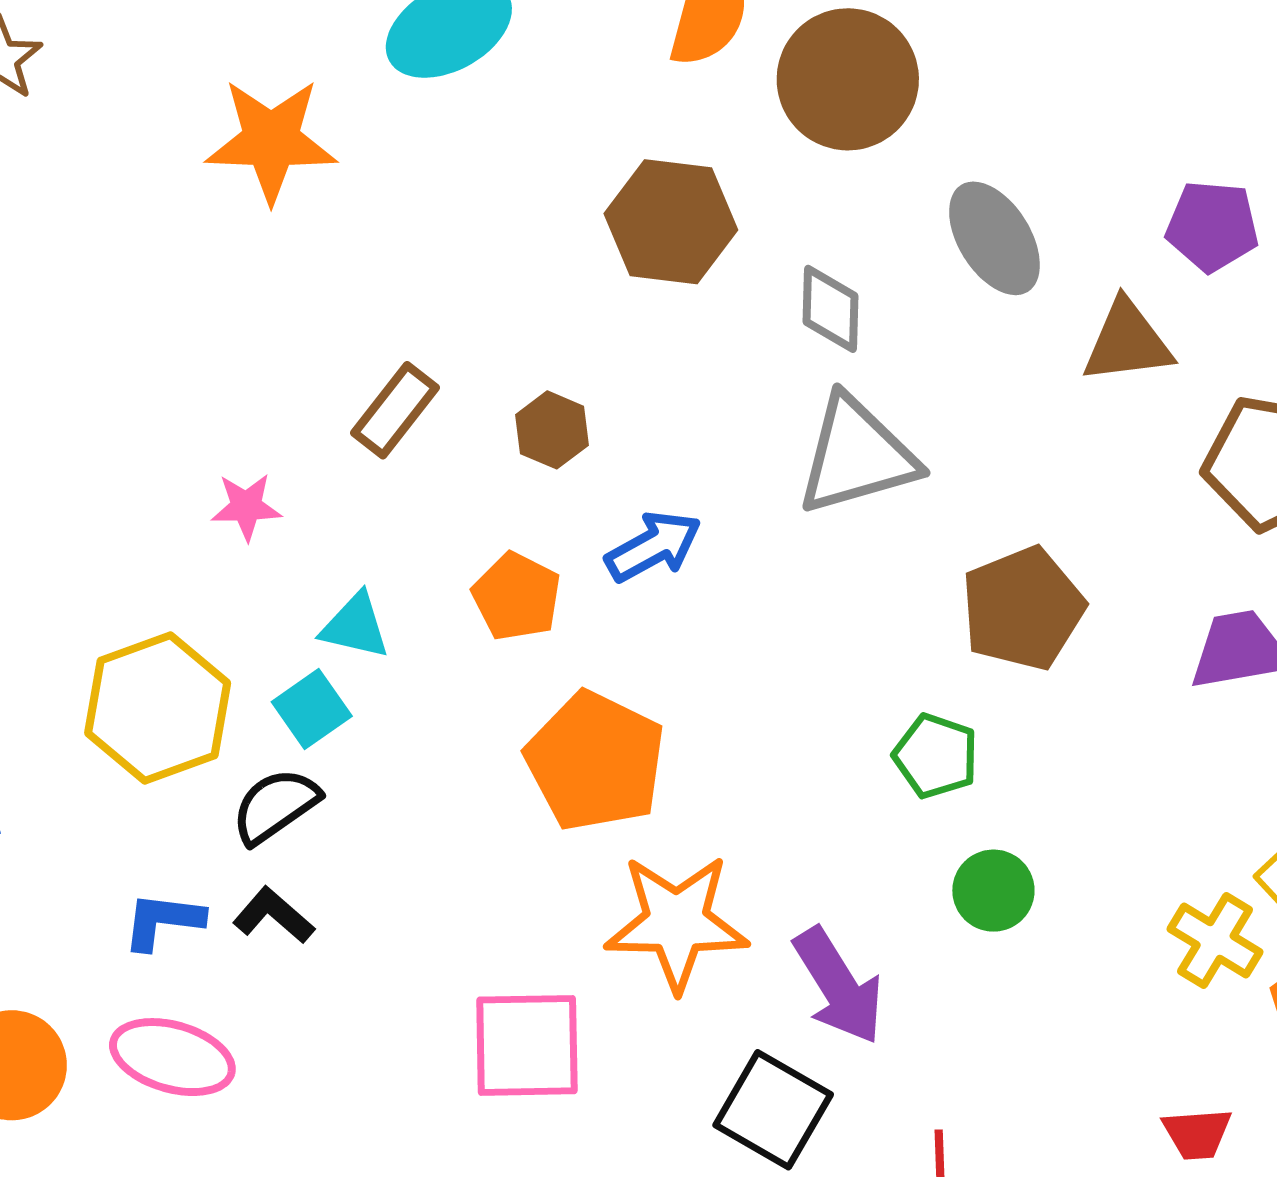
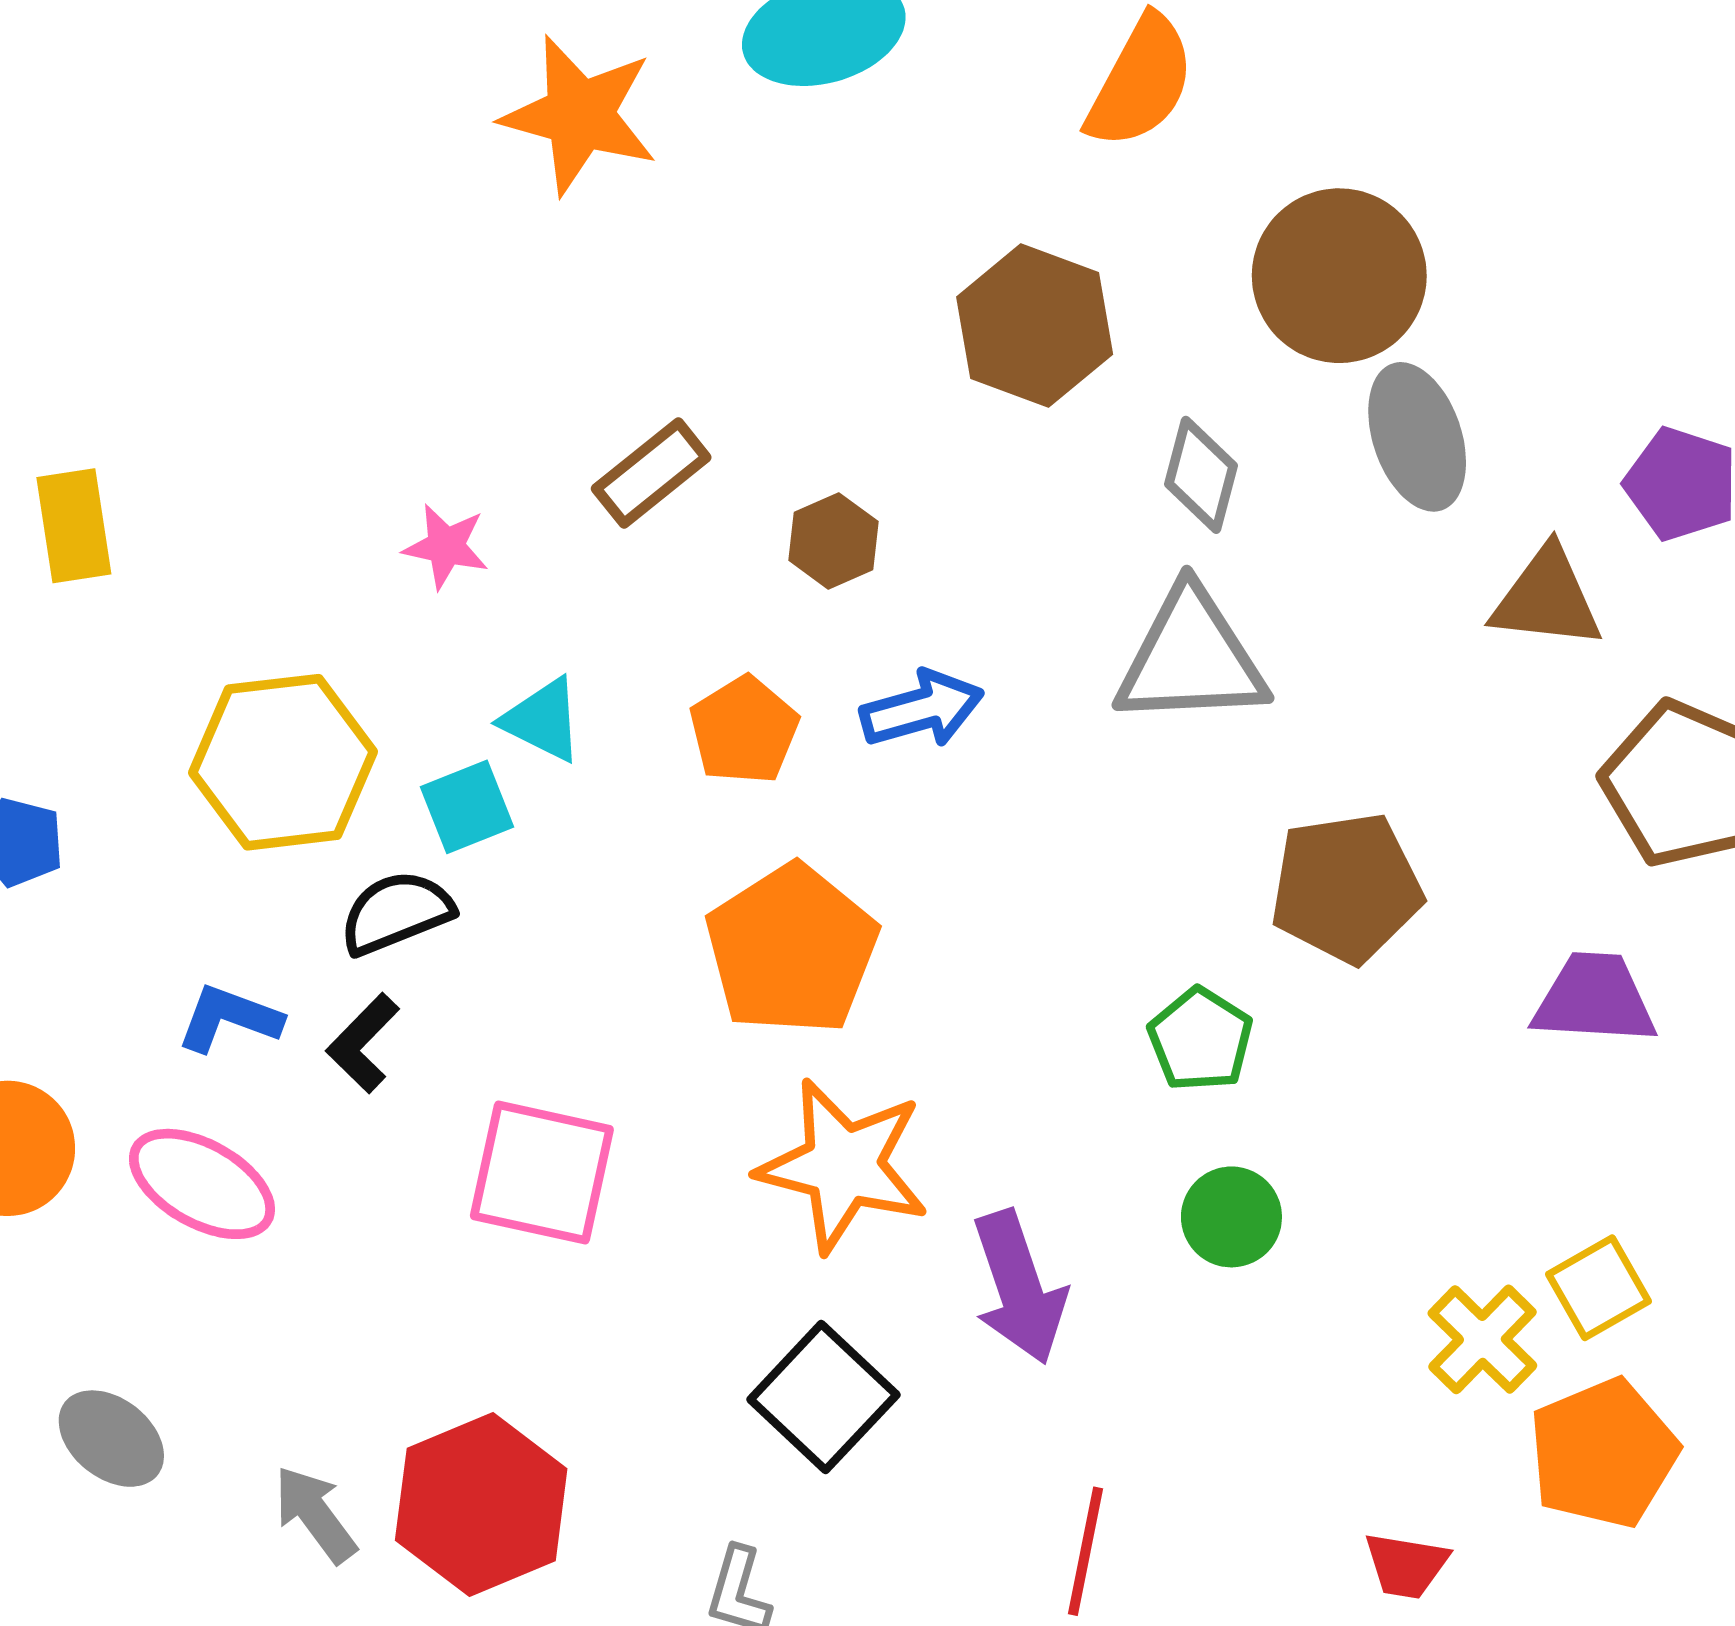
brown circle: (848, 79) -> (1339, 276), moved
black L-shape: (274, 915) -> (363, 1043), turned -100
pink square: (527, 1045) -> (542, 1173), moved
black square: (773, 1110) -> (823, 1397), moved

